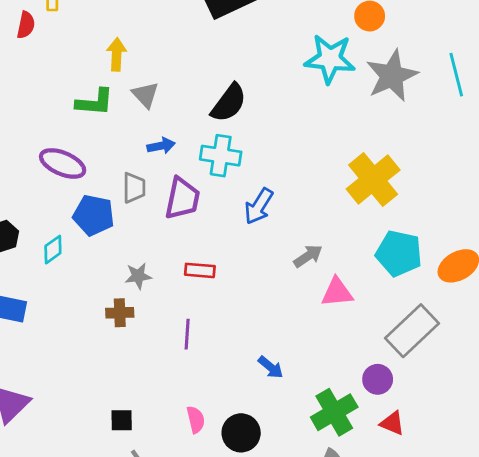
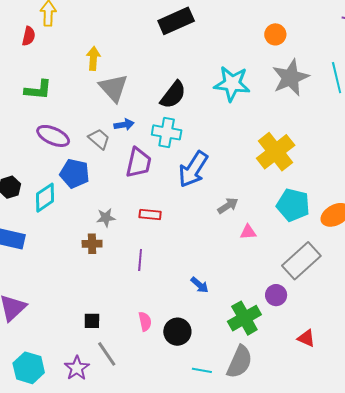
cyan star: (330, 59) -> (232, 84), moved
gray triangle: (145, 95) -> (113, 88), size x1.5
green L-shape: (95, 102) -> (38, 90), moved
gray trapezoid: (134, 188) -> (99, 139), moved, turned -50
blue arrow: (259, 206) -> (193, 169), size x1.4
cyan diamond: (53, 250) -> (45, 198), size x1.4
pink triangle: (337, 292) -> (248, 232), size x0.7
red triangle: (392, 423) -> (306, 338), moved

